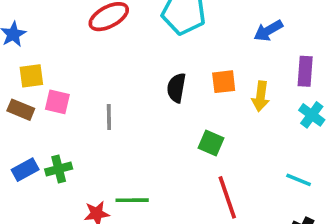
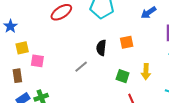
yellow arrow: (261, 96) -> (146, 72), moved
brown rectangle: (21, 110) -> (17, 76), moved, turned 64
gray line: (109, 117) -> (81, 67), moved, turned 56

